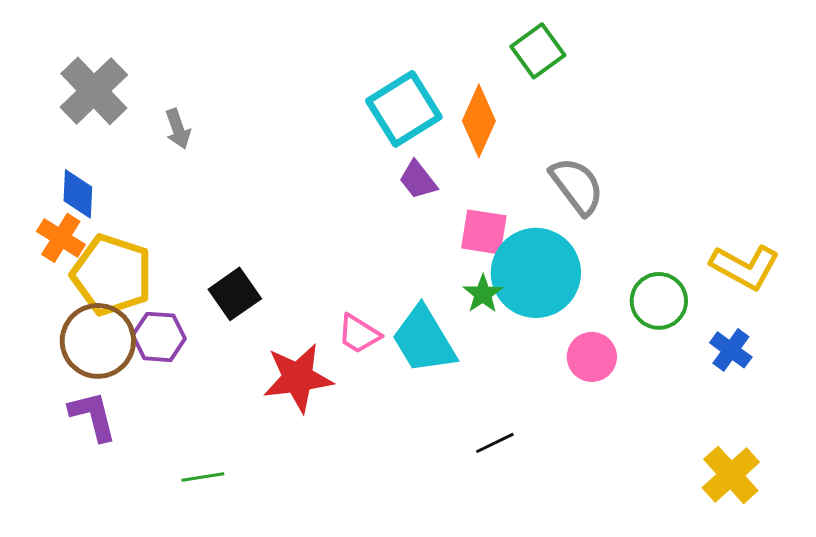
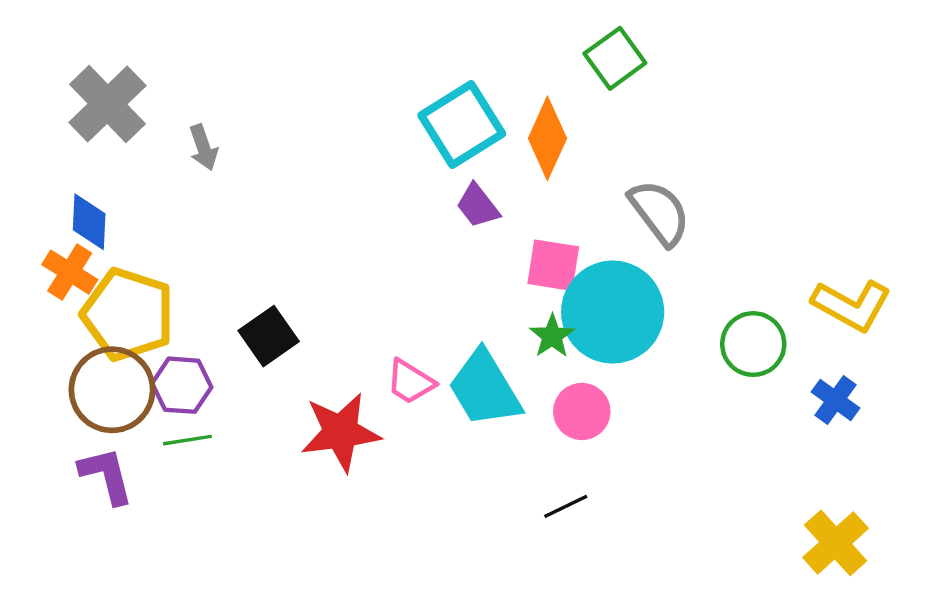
pink circle: (592, 357) -> (582, 411), moved
green line: (203, 477) -> (187, 440), moved

